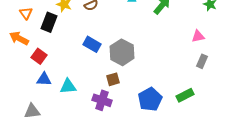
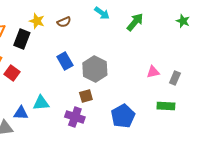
pink triangle: (198, 36) -> (153, 72), moved
blue rectangle: (92, 44) -> (65, 61), turned 30
blue triangle: (44, 79) -> (21, 113), moved
green rectangle: (185, 95) -> (166, 106), moved, turned 30

